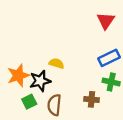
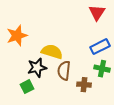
yellow semicircle: (57, 63) -> (52, 52), size x1.5
orange star: (18, 75) -> (17, 36), moved
brown semicircle: (54, 105) -> (64, 71), moved

